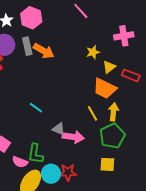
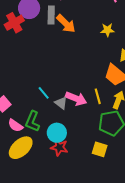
yellow star: (93, 52) -> (107, 30), moved
cyan line: (36, 108) -> (44, 93), moved
pink arrow: (73, 137) -> (76, 99), moved
cyan circle: (51, 174) -> (57, 133), moved

